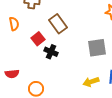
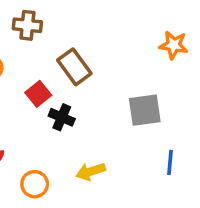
yellow arrow: (91, 82) -> (91, 172), moved

